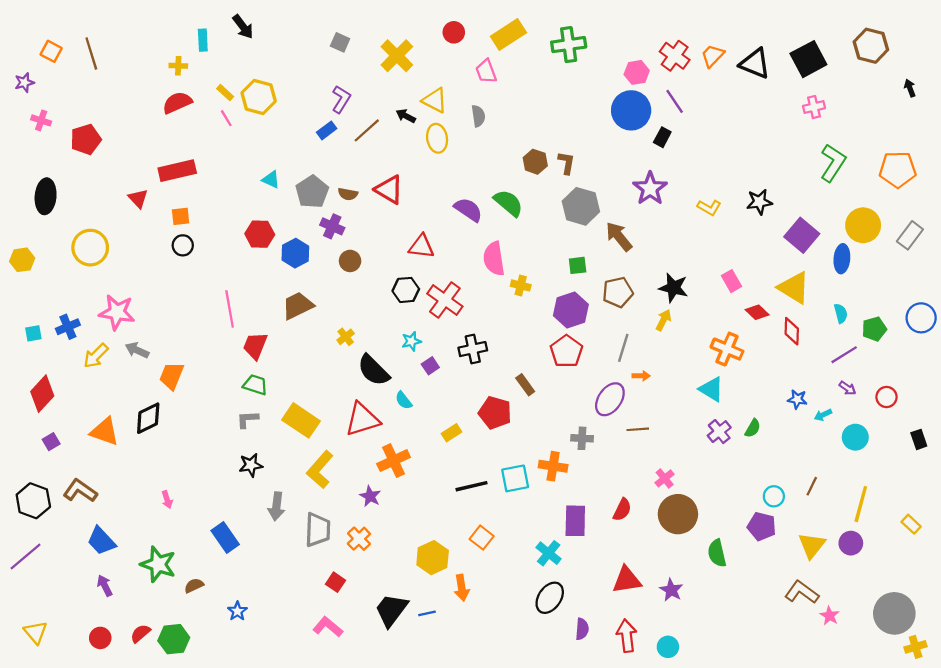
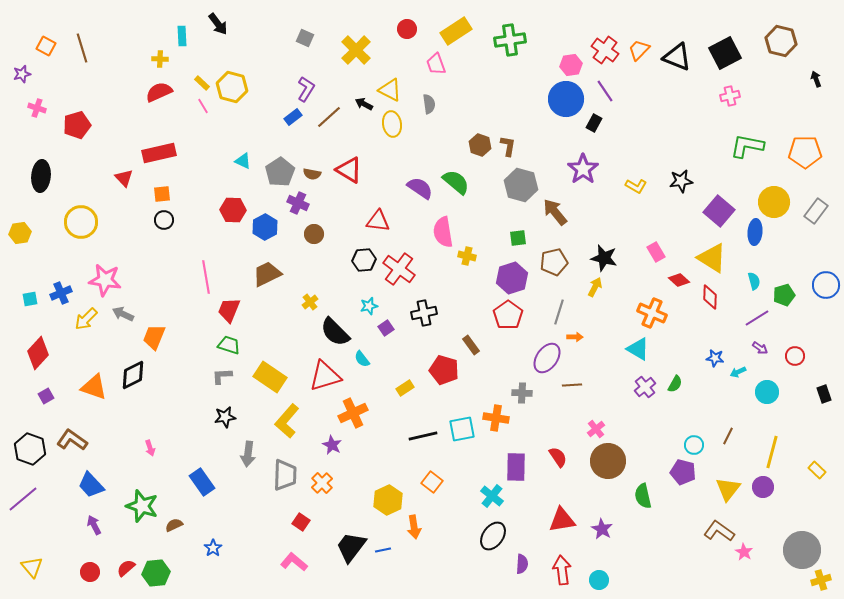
green L-shape: (833, 163) -> (747, 146), turned -112
red semicircle: (622, 510) -> (558, 457), turned -60

